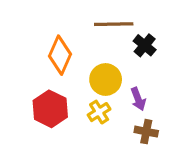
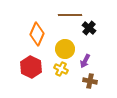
purple arrow: (138, 99) -> (85, 61), turned 48
yellow cross: (99, 112) -> (61, 69), turned -32

